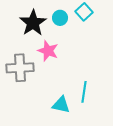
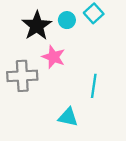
cyan line: (84, 92) -> (94, 86), moved

